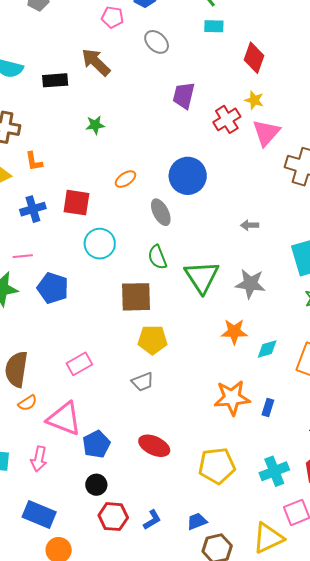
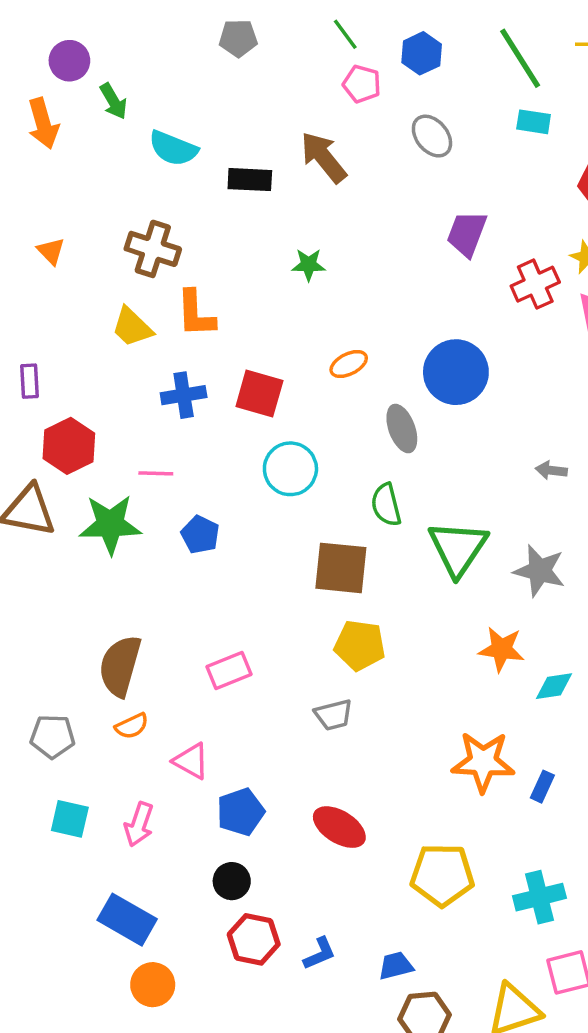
orange L-shape: (34, 161) -> (196, 314), size x1.4
blue pentagon: (53, 288) -> (200, 535), size x0.7
pink triangle: (64, 419) -> (191, 761), size x0.6

